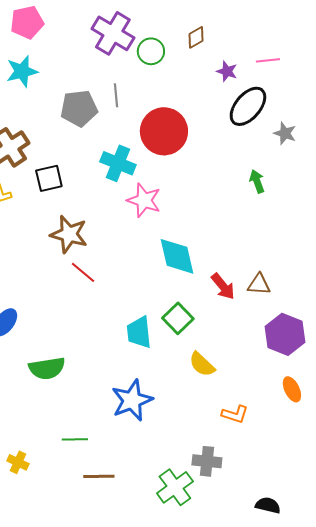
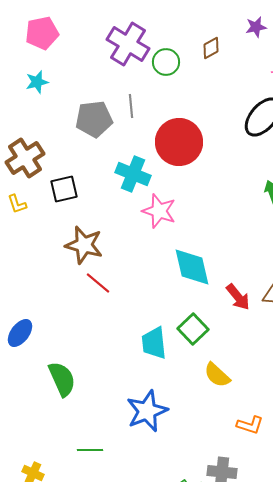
cyan star: (22, 71) -> (37, 82), size x0.7
purple star: (227, 71) -> (256, 27), moved, turned -30
green semicircle: (47, 368) -> (62, 379), turned -105

